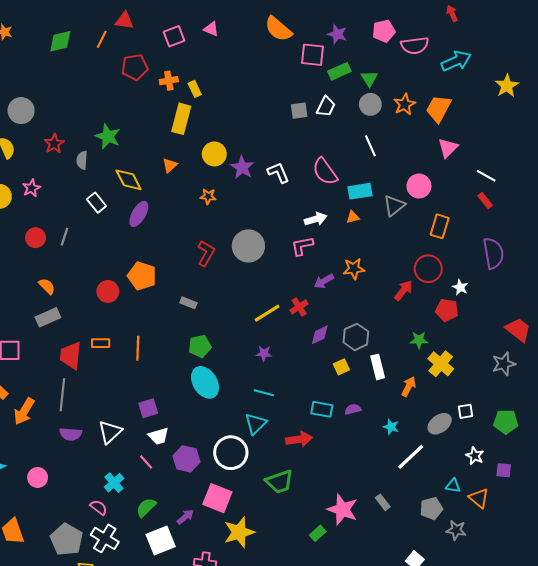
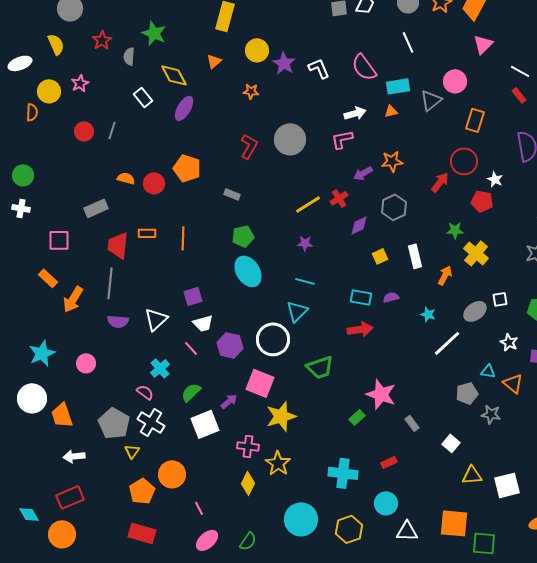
orange semicircle: (47, 286) -> (126, 178), moved, turned -30
gray hexagon: (356, 337) -> (394, 207), moved
red arrow: (299, 439) -> (360, 329), moved
gray rectangle: (383, 502) -> (412, 423), moved

